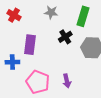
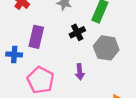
purple arrow: (67, 81) -> (80, 72), moved

